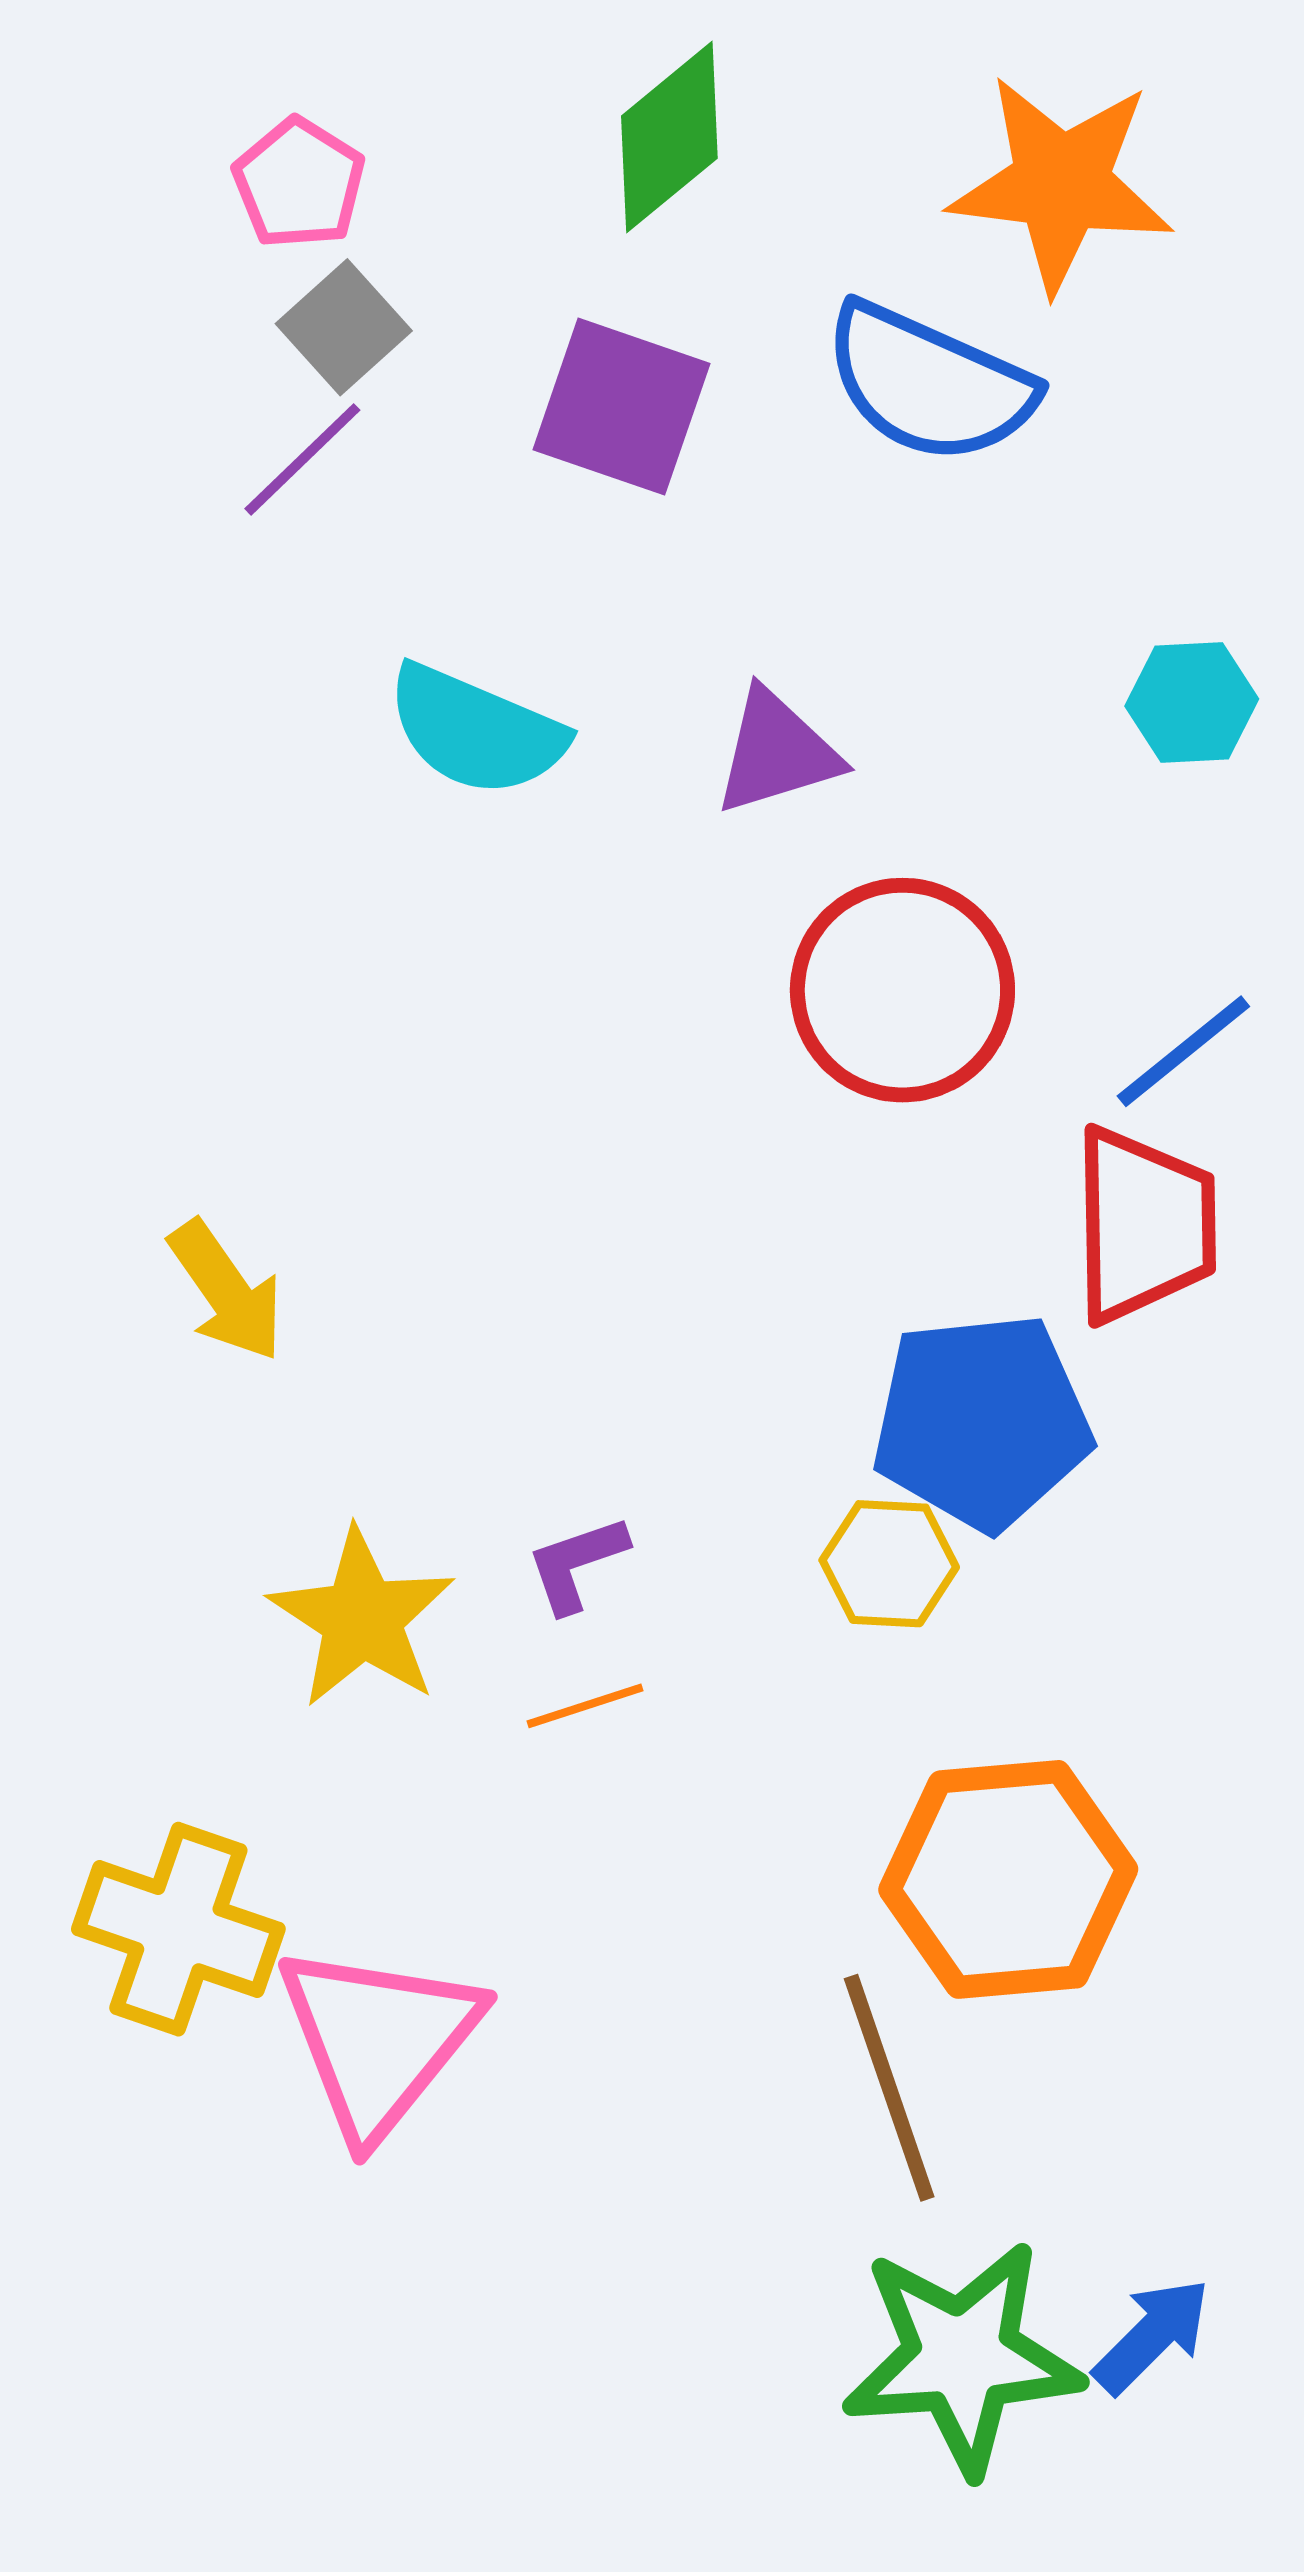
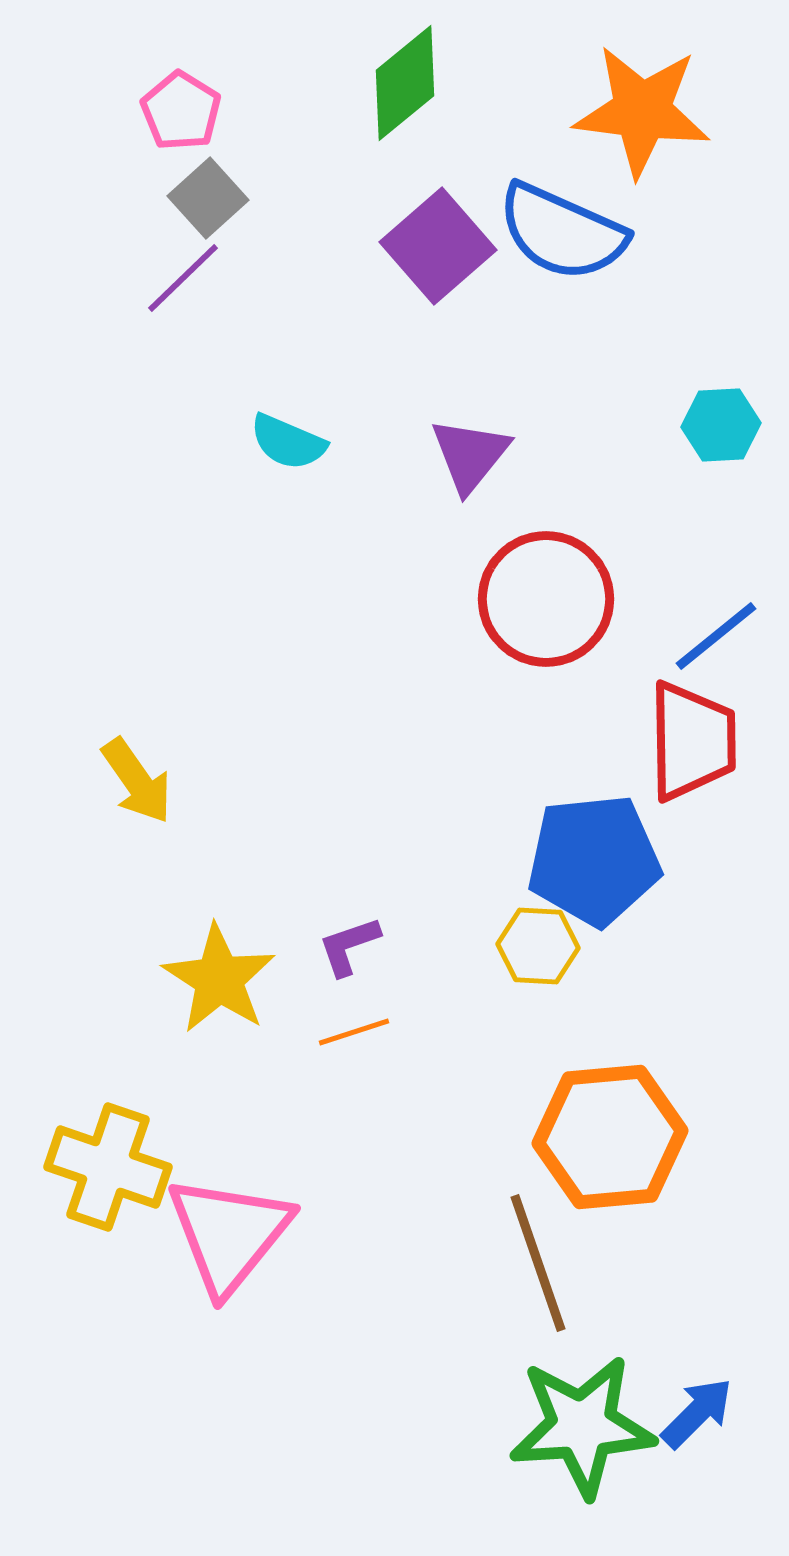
purple square: (621, 407) -> (438, 246), moved, turned 30
cyan semicircle: (476, 731) -> (288, 442), size x0.7
purple triangle: (777, 752) -> (470, 455), turned -34

